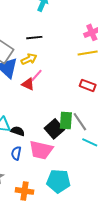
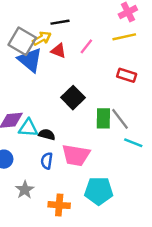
yellow arrow: (29, 59) -> (42, 38), moved
pink line: (37, 75) -> (86, 46), moved
red triangle: (28, 84) -> (58, 51), moved
black square: (54, 129) -> (73, 98), moved

